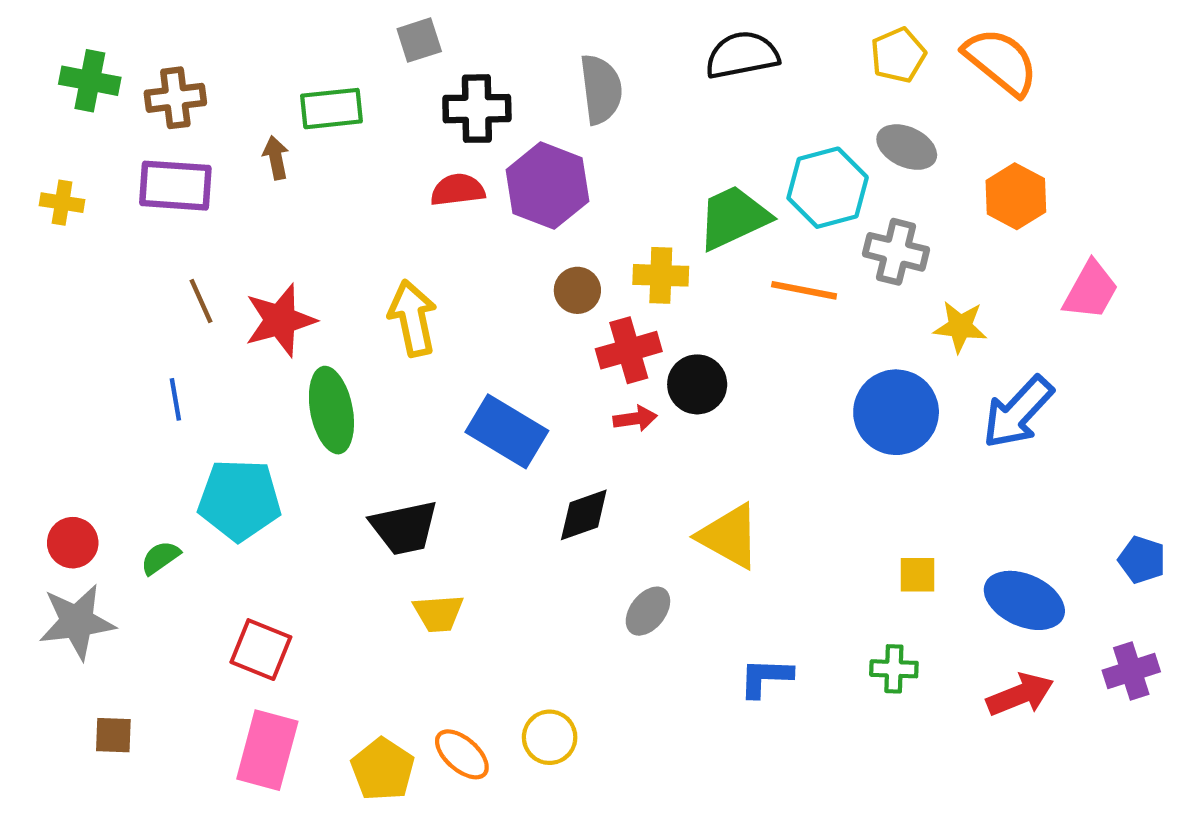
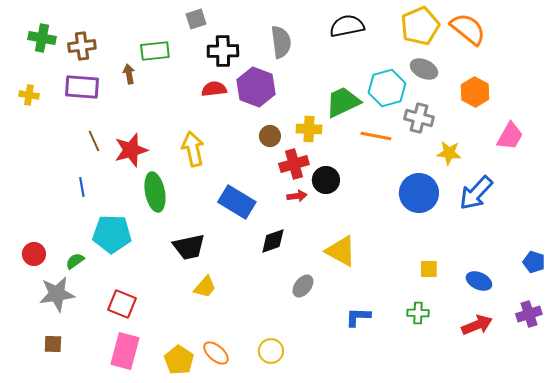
yellow pentagon: (898, 55) -> (420, 26), size x1.5
blue ellipse: (1024, 600) -> (479, 281), size x0.7
yellow trapezoid: (438, 613) -> (205, 287), turned -45
gray star: (77, 622) -> (57, 294), moved
yellow circle: (550, 737) -> (271, 351), moved

